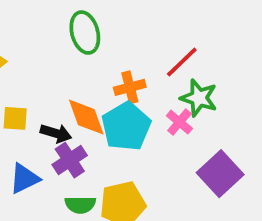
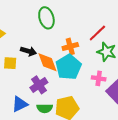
pink cross: (179, 122) -> (99, 78), moved, turned -32
black arrow: (56, 133) -> (28, 51), moved
blue triangle: (24, 179) -> (20, 104), moved

